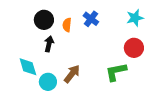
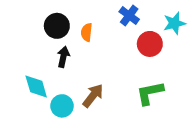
blue cross: (91, 19) -> (129, 16), moved
red circle: (134, 48) -> (150, 44), moved

